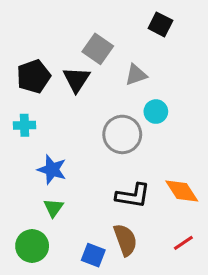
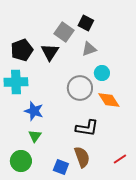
black square: (160, 24) -> (86, 23), moved
cyan cross: (24, 125) -> (16, 82), size x1.6
orange diamond: (182, 191) -> (109, 100), moved

